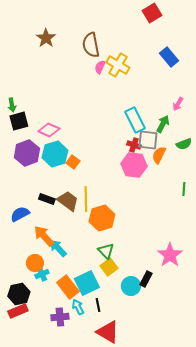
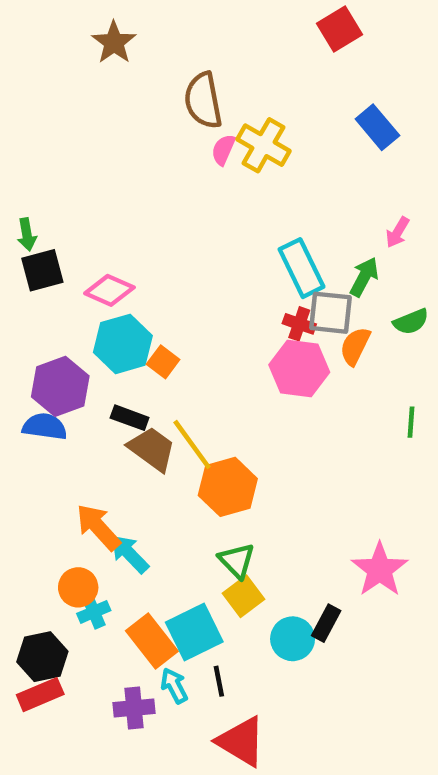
brown star: (46, 38) -> (114, 42), moved
purple hexagon: (27, 153) -> (60, 386), moved
black rectangle: (47, 199) -> (130, 418), moved
yellow line: (86, 199) -> (192, 444), turned -35
blue semicircle: (20, 214) -> (45, 427), moved, turned 36

